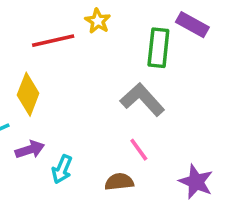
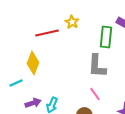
gray L-shape: (142, 100) -> (97, 66), turned -135
purple arrow: (30, 150) -> (33, 103), moved

